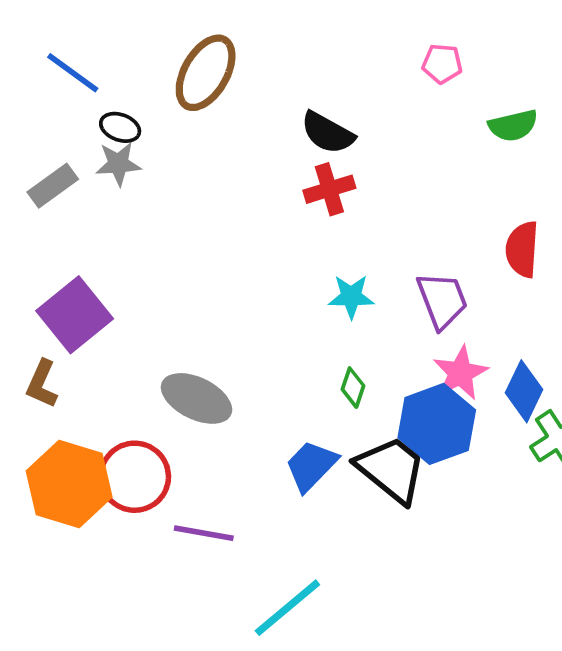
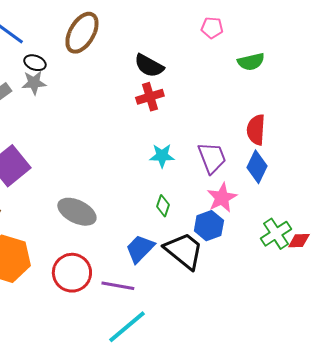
blue diamond: (524, 391) -> (257, 167), moved
blue hexagon: (437, 424) -> (209, 226), size x0.7
red circle: (135, 477) -> (72, 273), moved
purple line: (204, 533) -> (118, 286), moved

